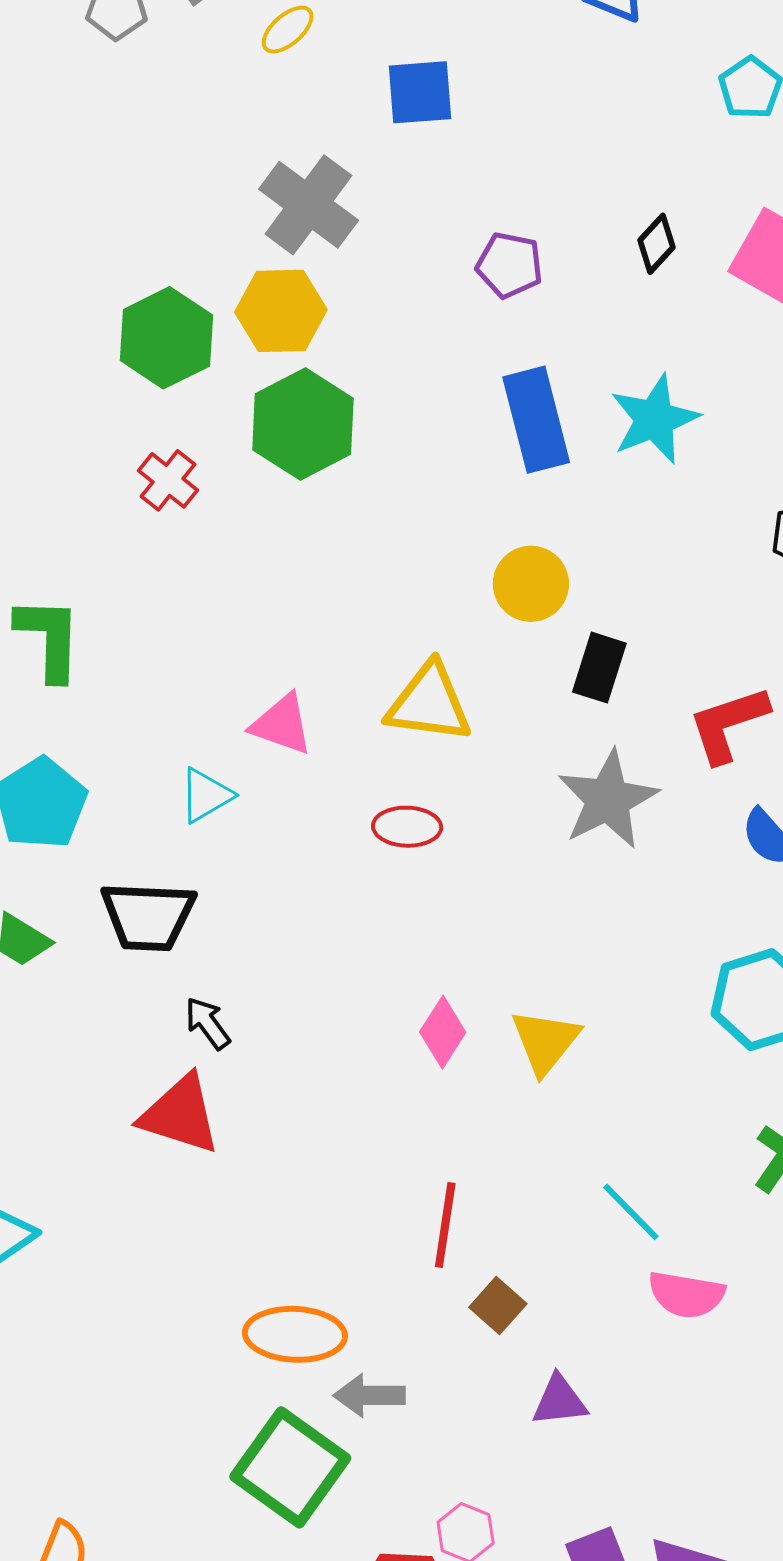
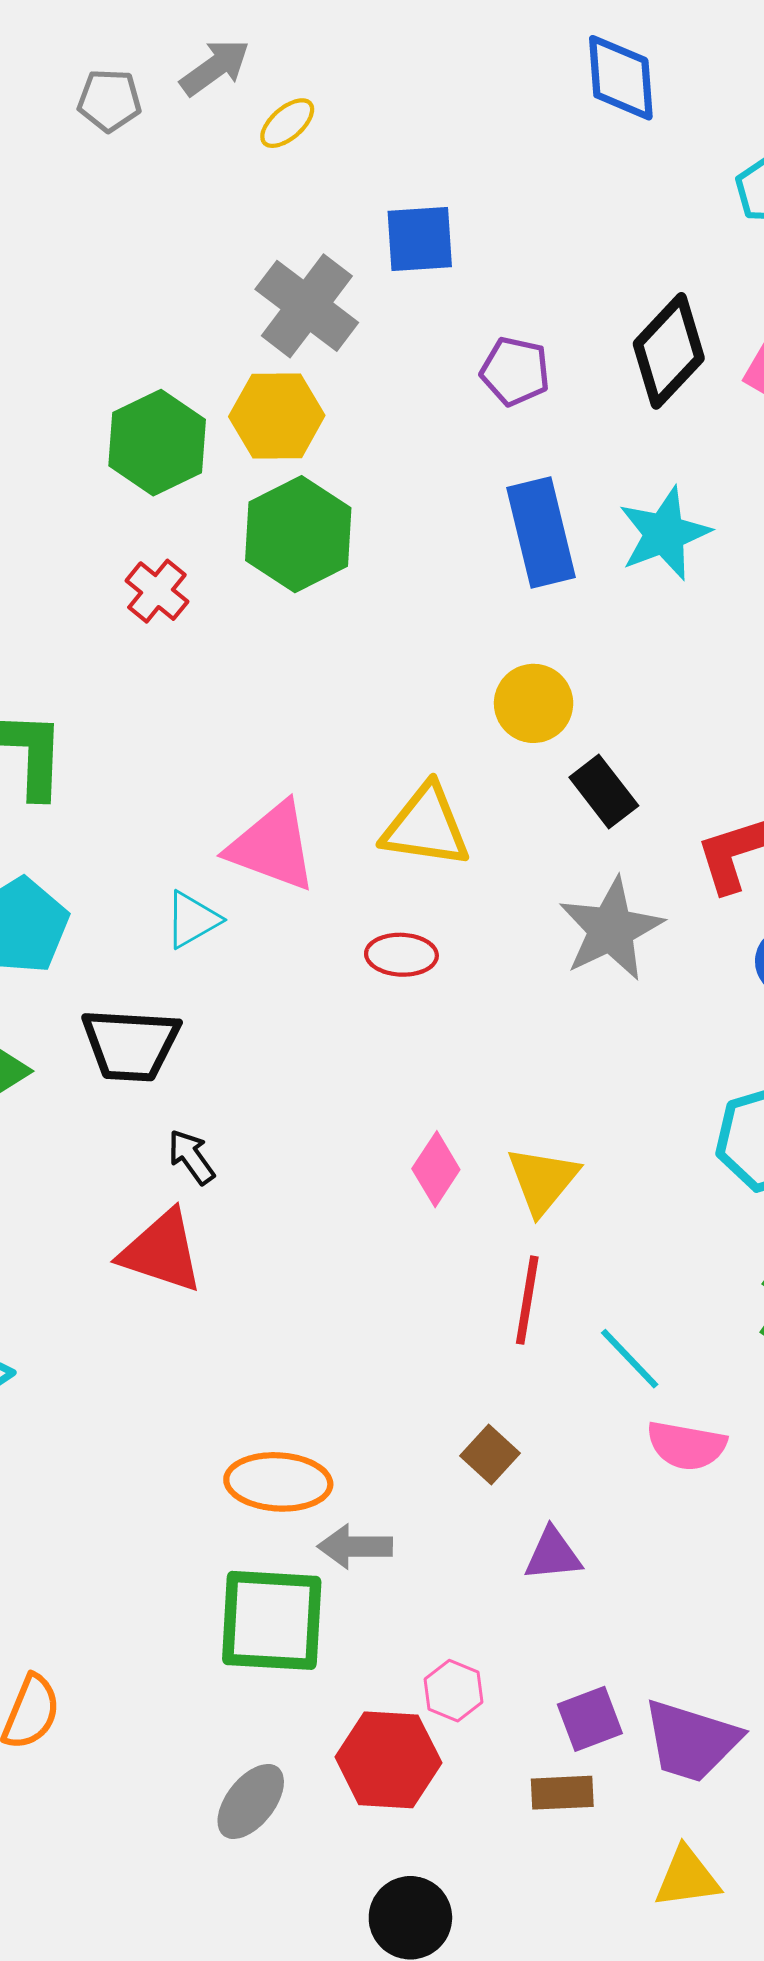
blue square: (420, 92) -> (420, 239), moved
black diamond: (657, 244) -> (669, 351), size x1.8
black rectangle: (599, 668) -> (604, 792), turned -56
pink triangle: (282, 724) -> (272, 847), size x1.4
red line: (445, 1225) -> (527, 1300), moved
green square: (290, 1467) -> (272, 1620), turned -33

